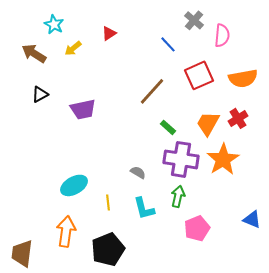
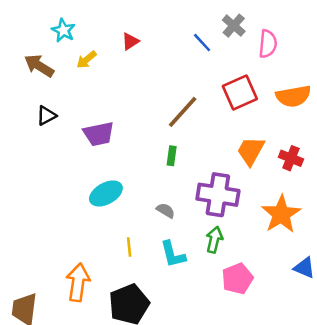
blue line: (168, 44) -> (202, 43), moved
red cross: (238, 118) -> (291, 158), moved, turned -36
green rectangle: (168, 127) -> (172, 156), moved, turned 56
orange star: (223, 159) -> (281, 214), moved
cyan ellipse: (74, 185) -> (106, 193), moved

